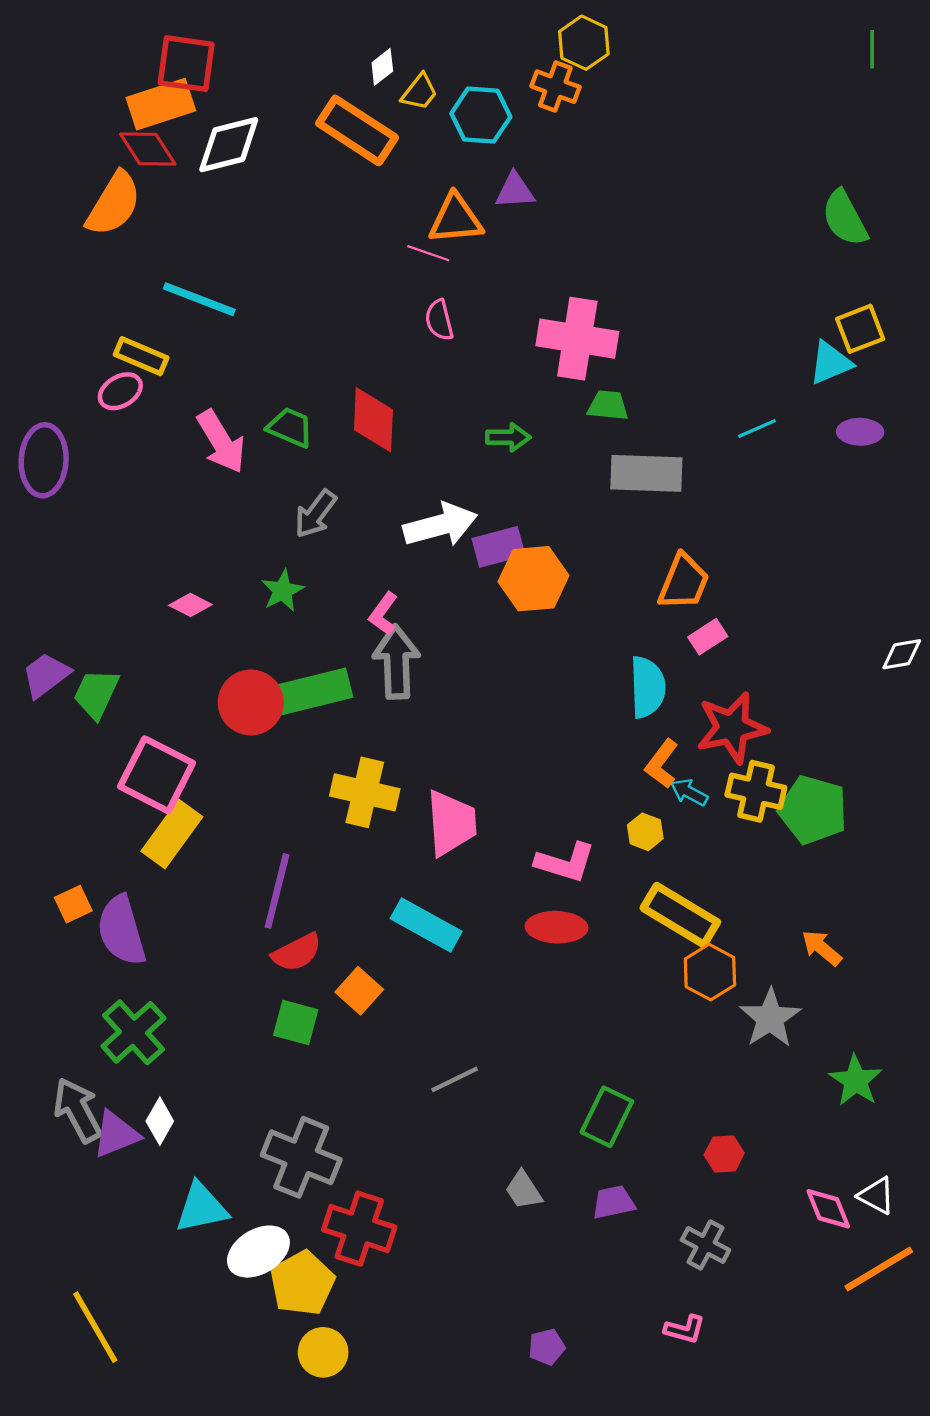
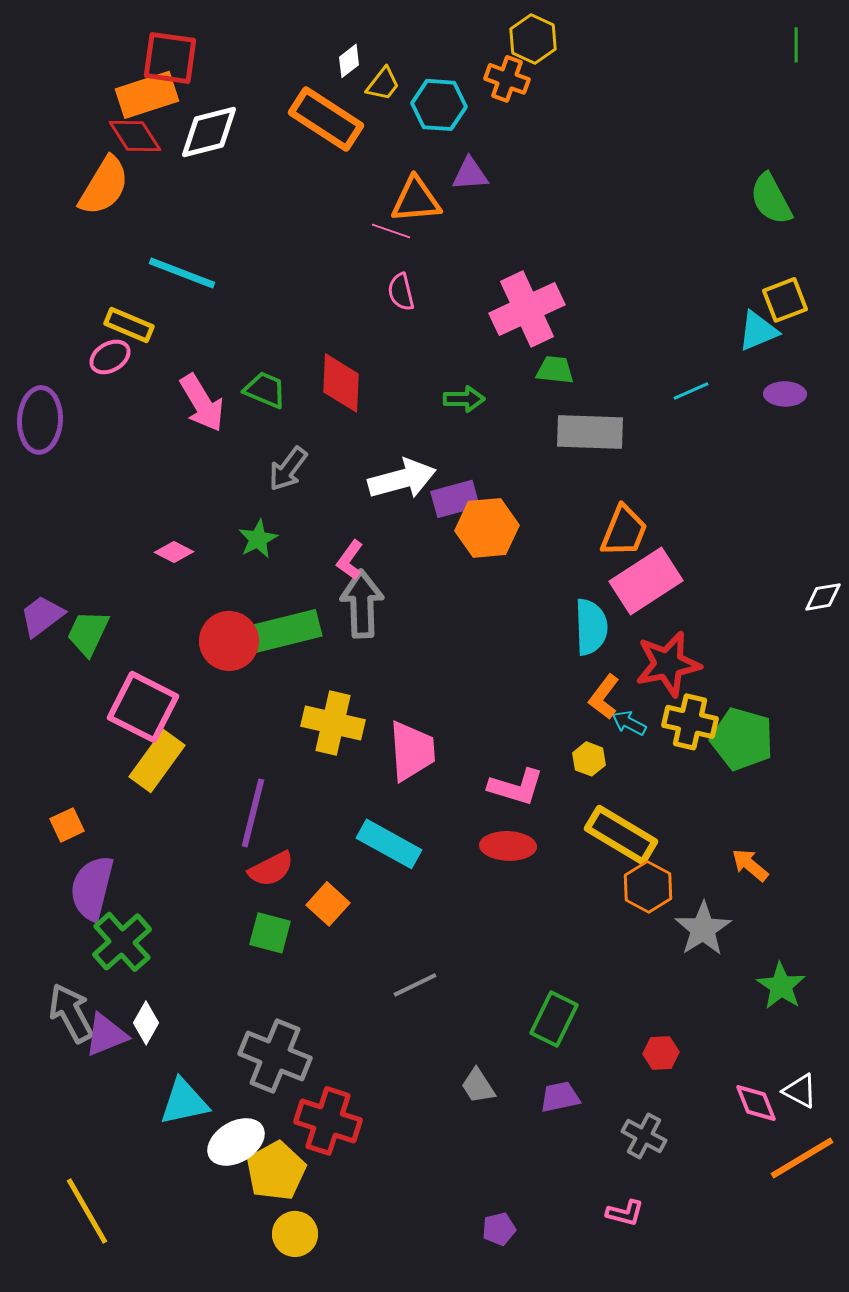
pink cross: (577, 339) -> (527, 309), turned -34
pink rectangle: (708, 637) -> (646, 581), size x2.0
purple semicircle: (121, 930) -> (92, 888), moved, turned 30

